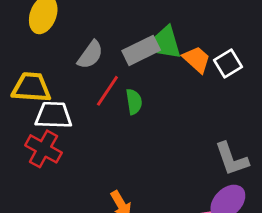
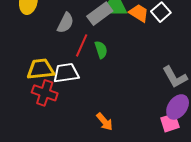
yellow trapezoid: (31, 87) -> (41, 69), moved
white trapezoid: (54, 115) -> (66, 73), moved

